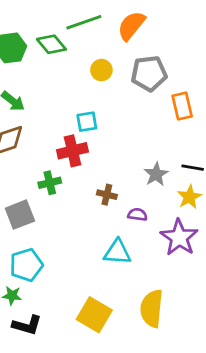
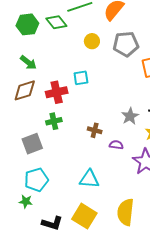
red cross: (72, 151) -> (57, 92), moved
cyan triangle: (117, 252) -> (89, 179), moved
black L-shape: (27, 325) -> (52, 223), moved

